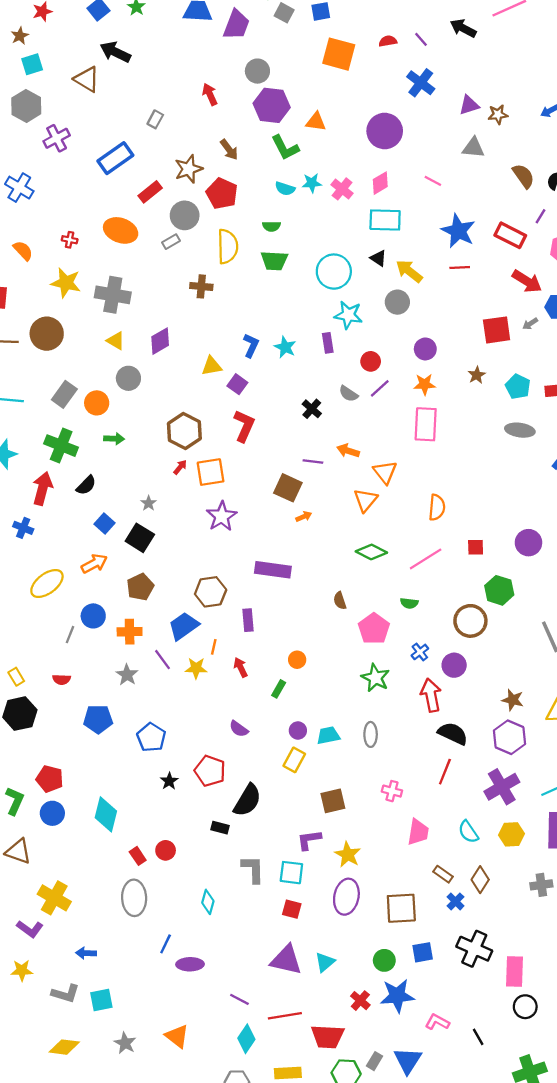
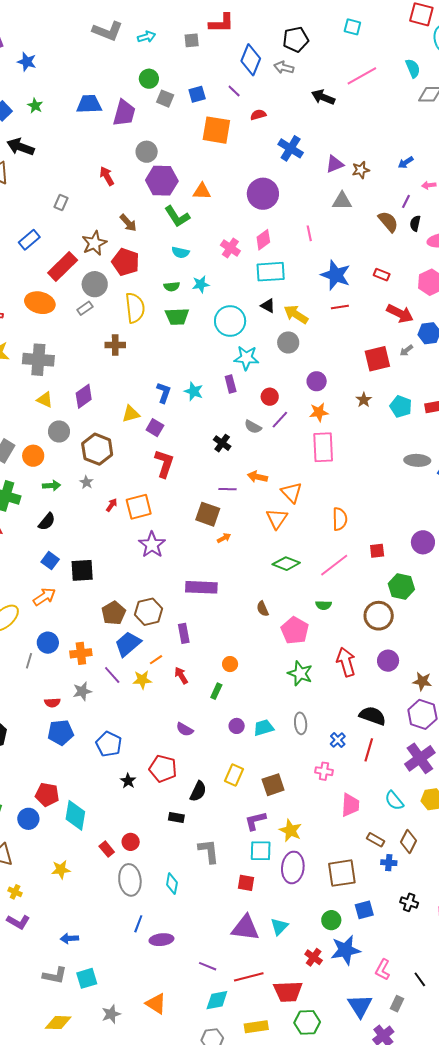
purple line: (421, 39) -> (234, 91), moved
blue rectangle: (115, 158) -> (29, 240), size x0.7
pink line: (433, 181) -> (309, 233), turned 56
cyan star: (312, 183) -> (201, 284), moved
red rectangle: (150, 192) -> (63, 266), size x1.4
purple line: (540, 216) -> (406, 201), moved
red rectangle: (510, 235) -> (382, 275), size x0.6
gray ellipse: (520, 430) -> (417, 460), moved
brown hexagon: (184, 431) -> (97, 449), moved
black semicircle: (86, 485) -> (47, 522), moved
gray star: (149, 503) -> (86, 482), moved
black square: (140, 538) -> (82, 570), turned -30
brown pentagon: (140, 587) -> (114, 613), moved
orange line: (214, 647) -> (156, 660), turned 48
blue cross: (420, 652) -> (338, 740), moved
purple circle: (454, 665) -> (388, 661), moved
gray star: (127, 675) -> (82, 691), turned 30
red semicircle: (62, 679) -> (52, 703), moved
red arrow: (431, 695) -> (346, 662), moved
yellow rectangle: (294, 760) -> (234, 775), moved
red pentagon: (50, 779) -> (47, 795), moved
black semicircle: (247, 800) -> (198, 791), size x0.7
cyan square: (291, 873) -> (261, 851), moved
yellow cross: (54, 898) -> (15, 892), moved, size x0.5
gray ellipse: (134, 898) -> (130, 880), moved
blue cross: (456, 901) -> (389, 863), turned -35
black cross: (474, 949) -> (409, 902), size x0.6
yellow star: (22, 970) -> (61, 869), moved
pink L-shape: (437, 1022) -> (383, 970), turned -85
cyan diamond: (246, 1039) -> (217, 1000), turned 50
gray star: (125, 1043) -> (111, 1014), turned 30
gray rectangle: (375, 1061) -> (397, 1004), moved

